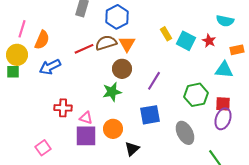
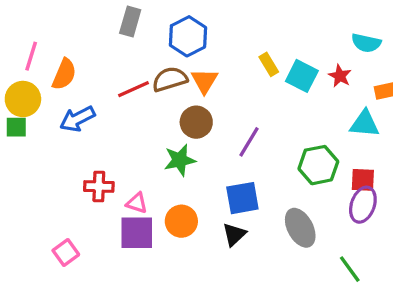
black triangle: (132, 149) -> (234, 234), moved

